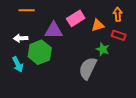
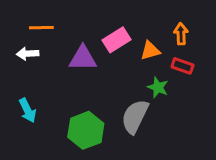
white arrow: (21, 38) -> (28, 54), moved
green hexagon: (40, 52) -> (86, 130), moved

